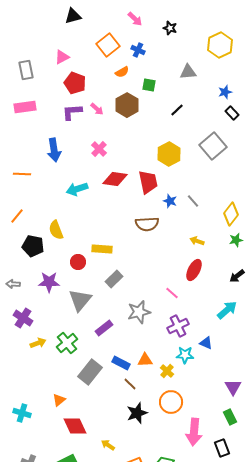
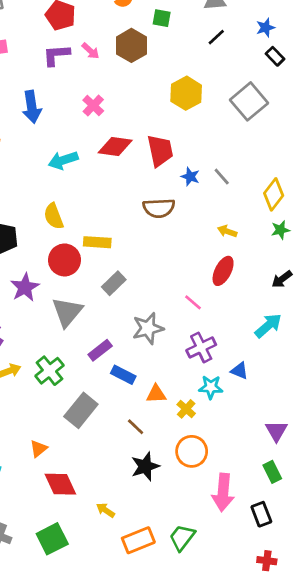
black line: (177, 110) -> (216, 37), moved
yellow hexagon: (169, 154) -> (186, 93), moved
yellow semicircle: (56, 230) -> (54, 216), moved
red circle: (78, 262) -> (65, 260), size x1.5
purple star: (49, 282) -> (25, 287), turned -30
blue rectangle: (121, 363) -> (123, 375), moved

